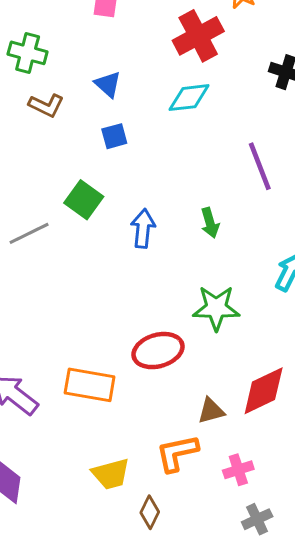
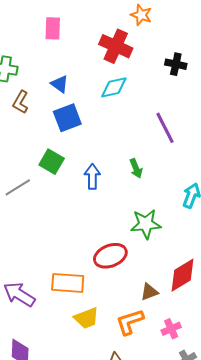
red cross: (198, 36) -> (116, 46), turned -32
brown L-shape: (46, 105) -> (20, 102), turned 100
blue square: (114, 136) -> (67, 118), size x1.6
yellow trapezoid: (111, 474) -> (87, 318), moved

